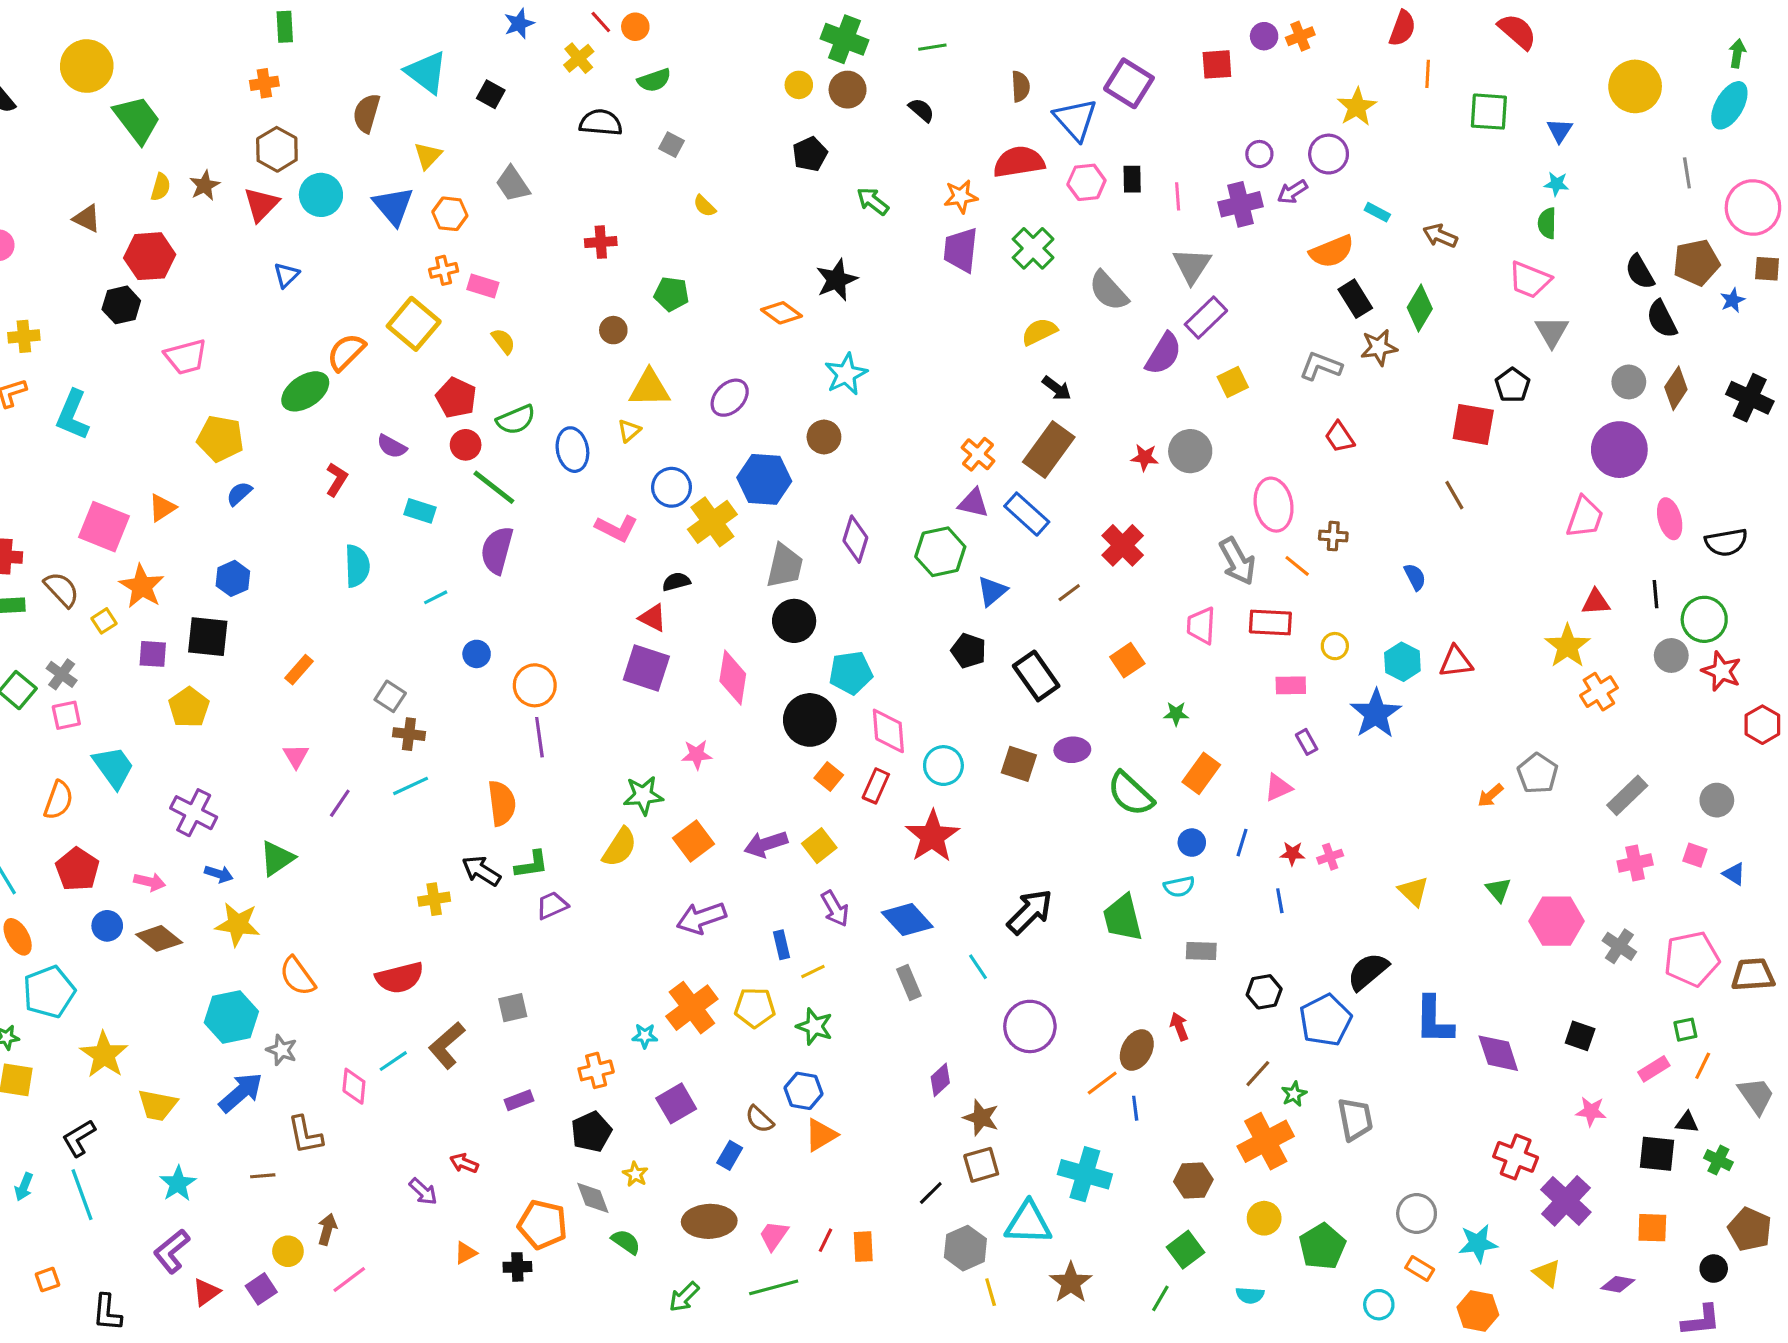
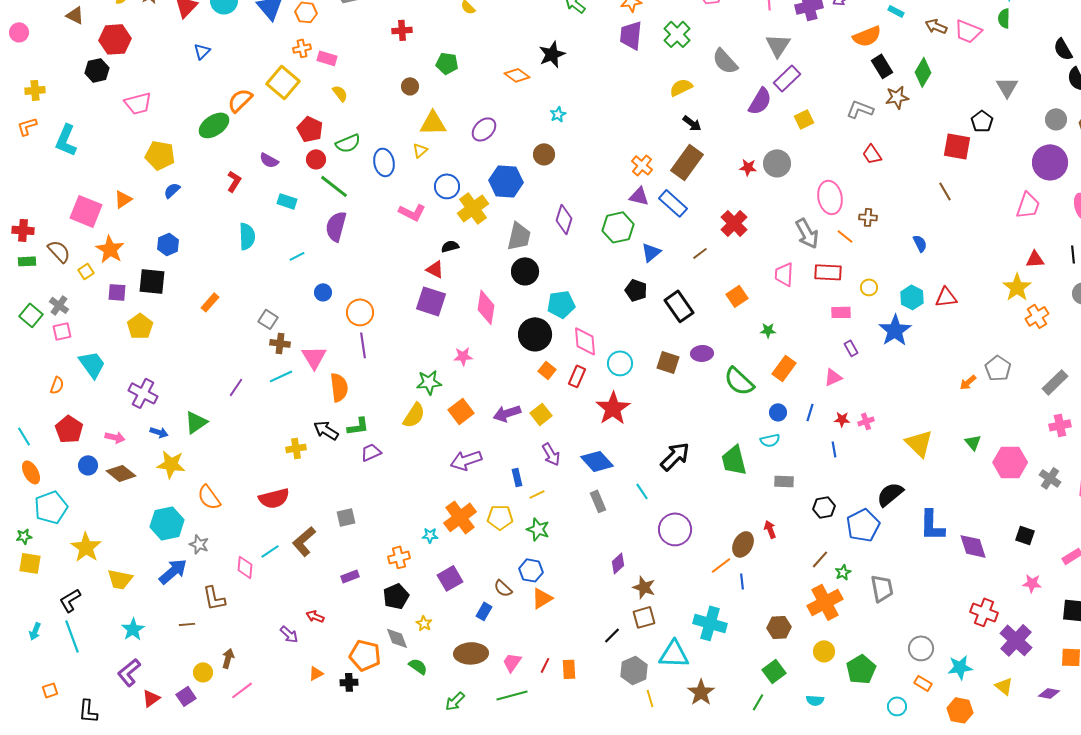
pink trapezoid: (1530, 280) -> (968, 31), moved
cyan star: (846, 374) -> (558, 114), size x0.6
pink triangle: (296, 756) -> (314, 357), moved, size x1.5
orange semicircle: (58, 800) -> (57, 385), size x0.7
yellow triangle: (1413, 891) -> (919, 443), size x1.4

